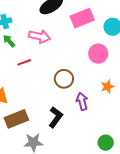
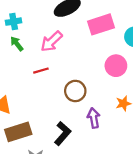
pink arrow: (39, 37) -> (51, 41), turned 120
red line: (24, 62) -> (41, 71), moved

